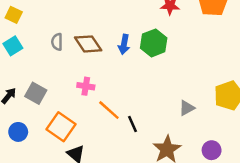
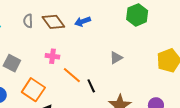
green hexagon: (154, 43) -> (137, 15), moved
blue arrow: (124, 44) -> (83, 21), turned 63
gray triangle: (187, 108) -> (116, 58), moved

